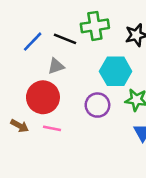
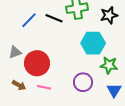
gray triangle: (56, 66) -> (15, 52), moved
purple circle: (97, 105) -> (83, 82), moved

